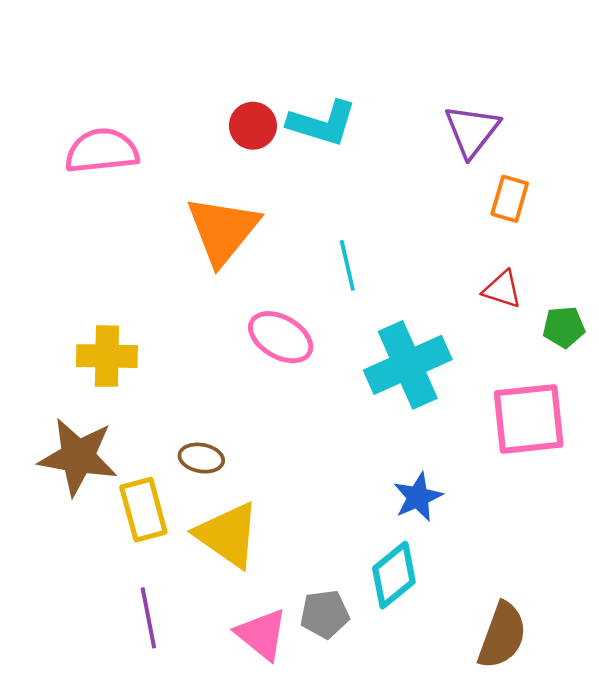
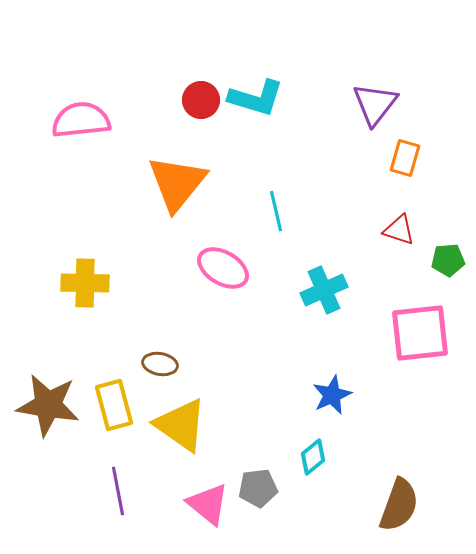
cyan cross: (408, 365) -> (324, 290), size x0.7
brown star: (78, 457) -> (48, 405), moved
cyan diamond: (394, 575) -> (313, 457), size x0.7

